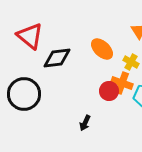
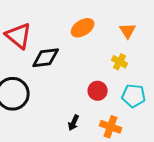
orange ellipse: (102, 49) -> (83, 28), moved, turned -75
orange cross: (122, 83) -> (111, 127), moved

